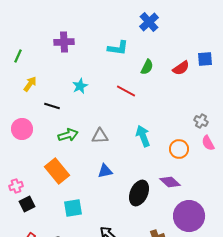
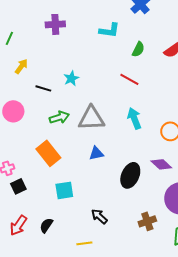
cyan star: (80, 86) -> (71, 78), moved
red line: (126, 91) -> (129, 79), moved
gray triangle: (100, 136) -> (91, 118), size x1.6

